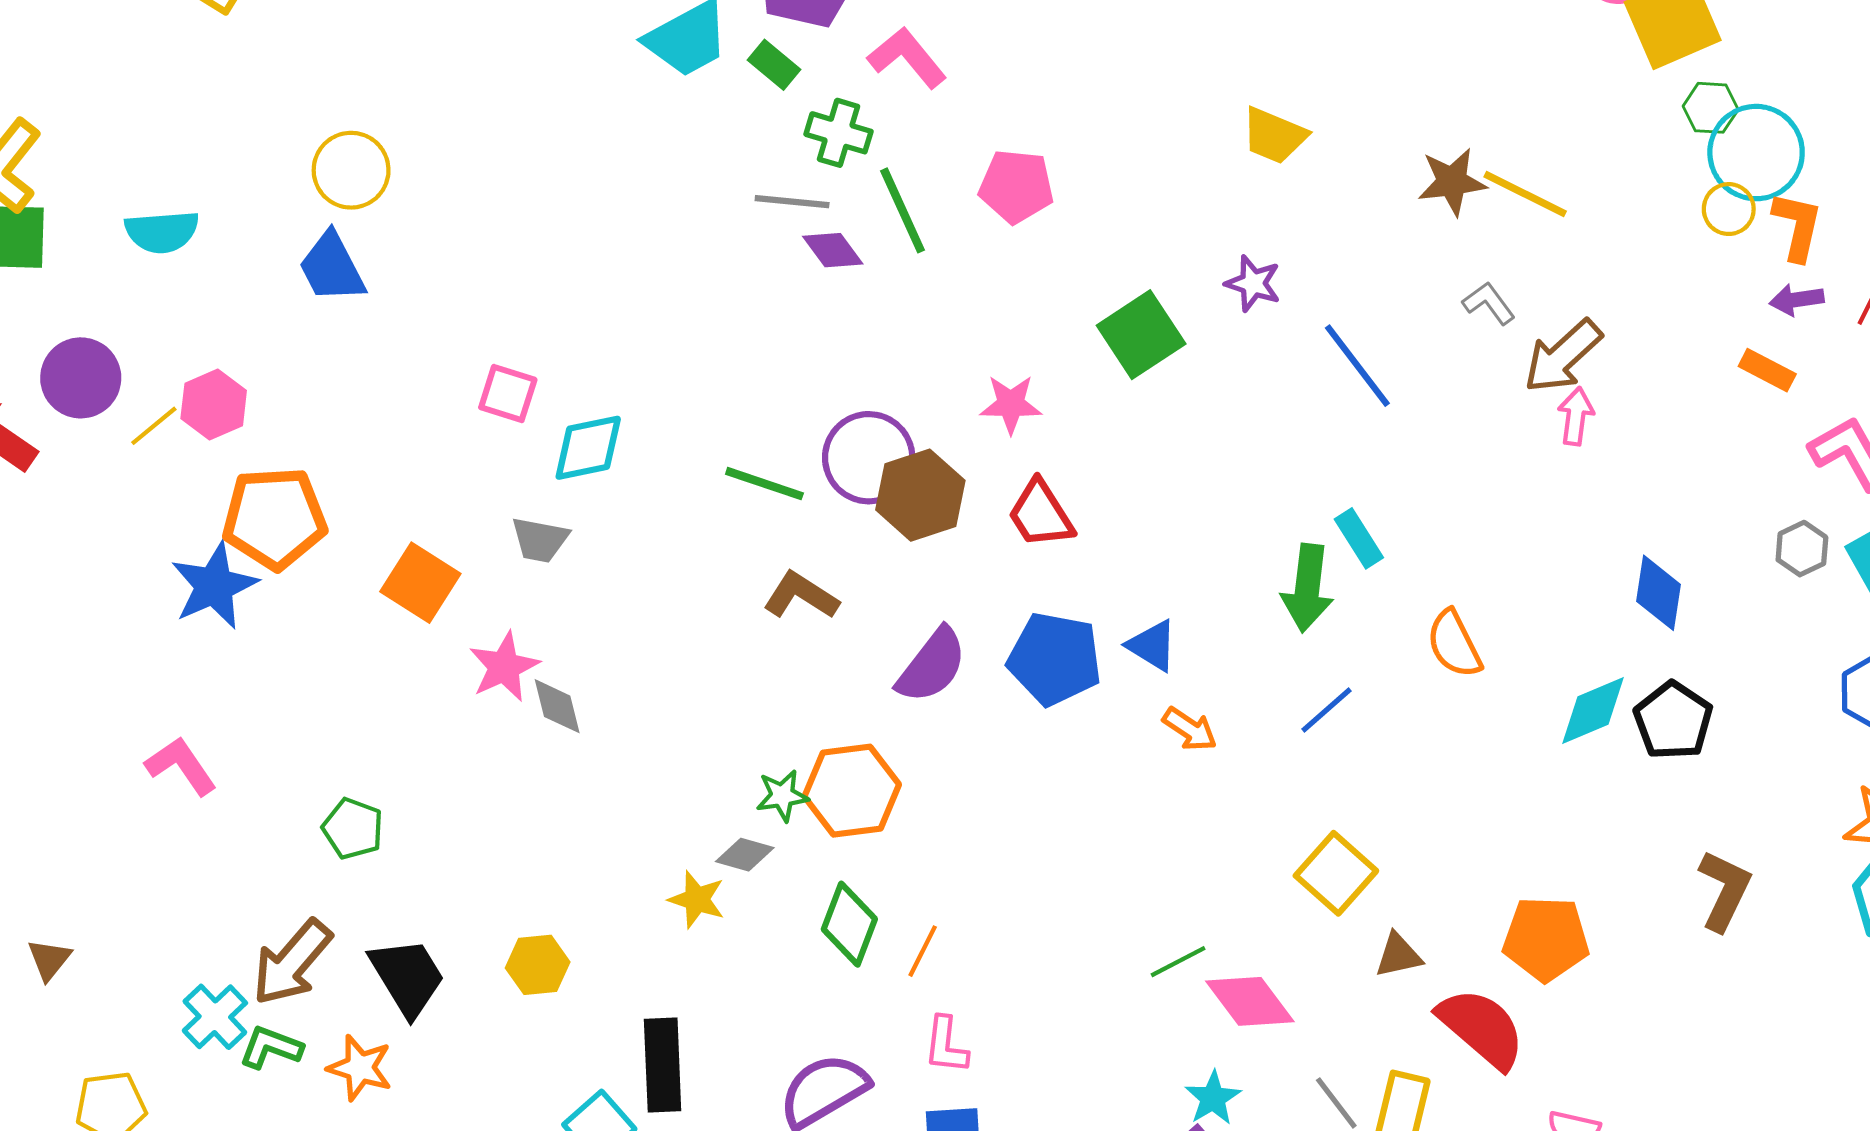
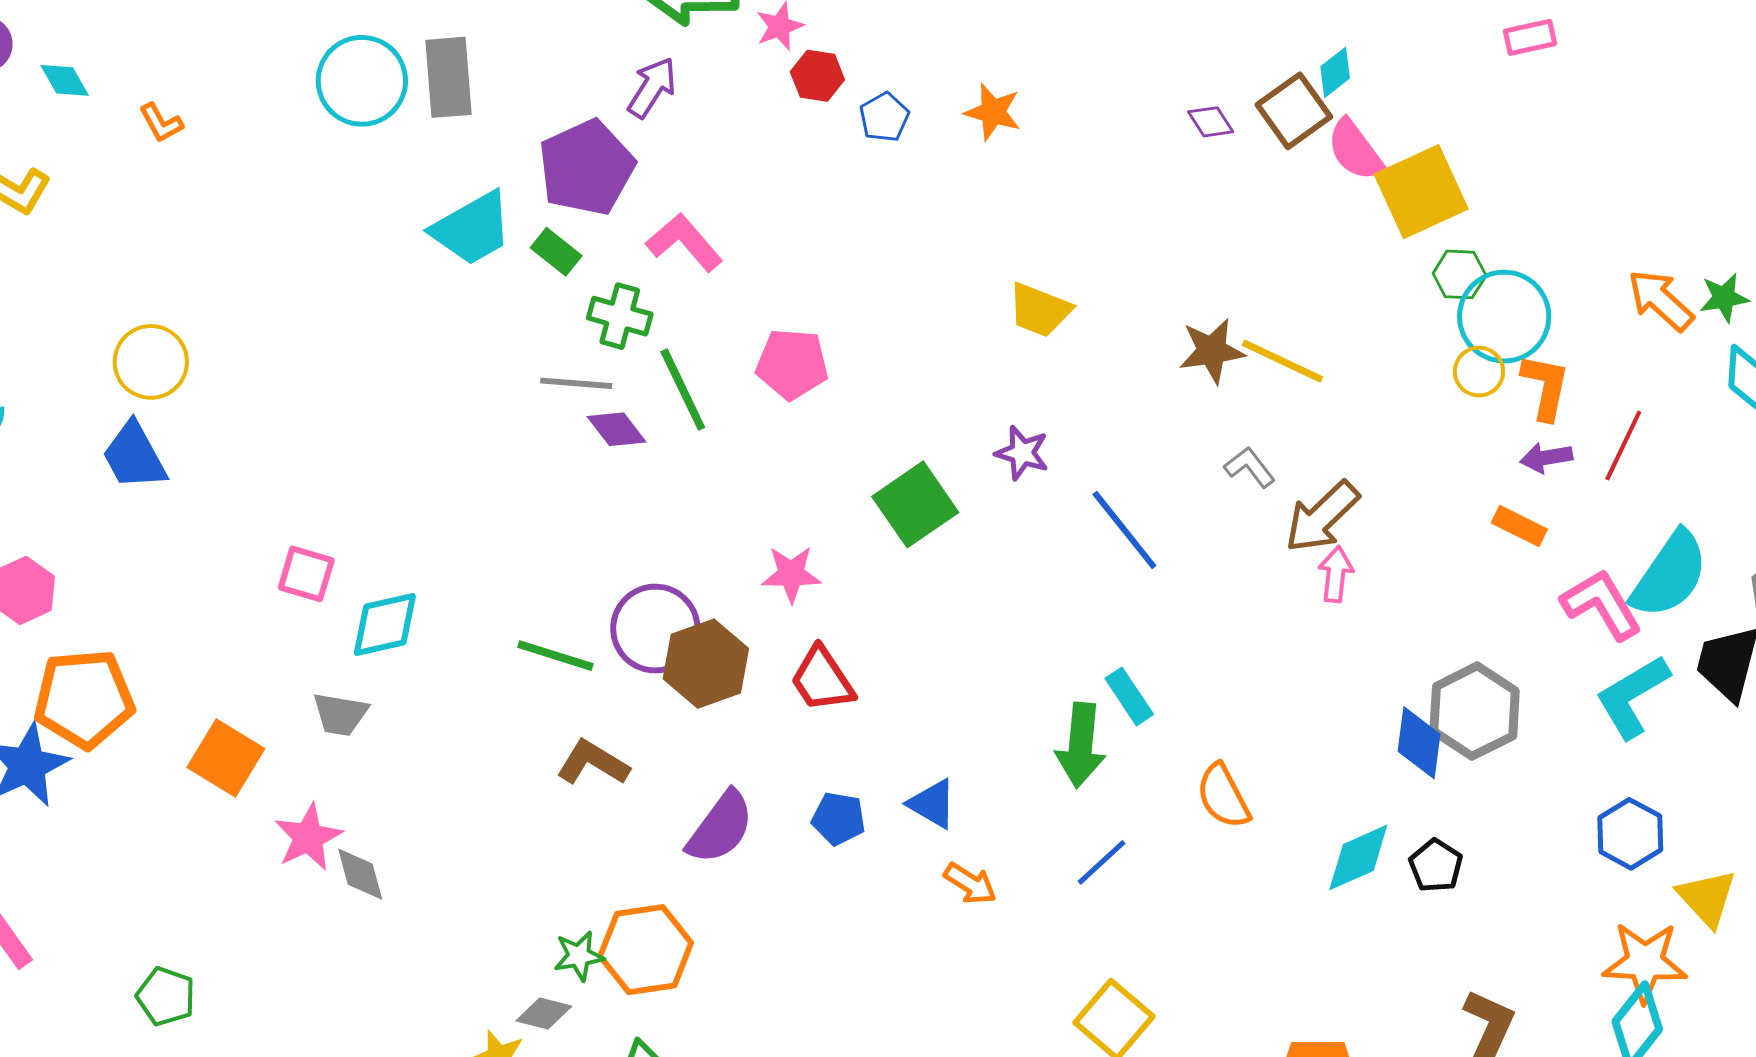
gray hexagon: (1802, 549) -> (1475, 711), moved, size x1.8
blue pentagon: (1055, 659) -> (839, 819), size x0.6
black pentagon: (1673, 721) -> (1436, 866), size x0.7

